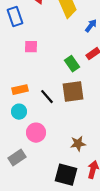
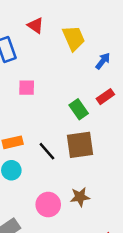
pink circle: (36, 133) -> (48, 205), moved
brown star: (78, 144) -> (80, 197), moved

